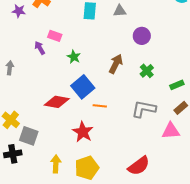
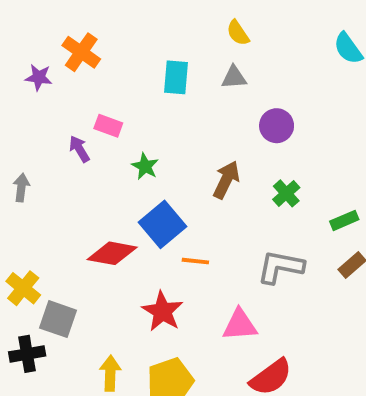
pink triangle: (171, 131) -> (240, 325), moved

